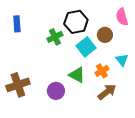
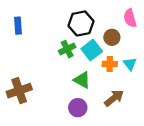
green cross: (55, 37) -> (67, 49), moved
orange cross: (102, 71) -> (110, 64), moved, turned 32
purple circle: (56, 91) -> (78, 108), moved

